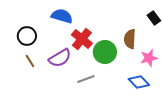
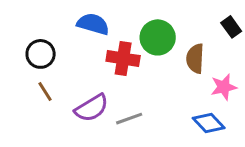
red cross: (82, 39) -> (123, 58), turned -30
green circle: (105, 52) -> (158, 37), moved
purple semicircle: (60, 58) -> (92, 108), moved

